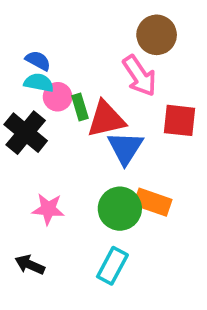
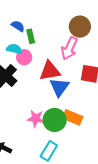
blue semicircle: (38, 61) -> (18, 26), moved
pink arrow: (140, 76) -> (69, 48), turned 55
green rectangle: (80, 107) -> (31, 36), moved
pink star: (48, 209) -> (36, 119), moved

